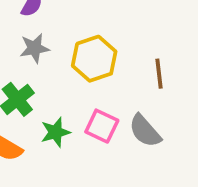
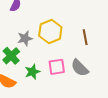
gray star: (35, 48) -> (25, 38), moved
pink square: (102, 126) -> (57, 67), turned -30

